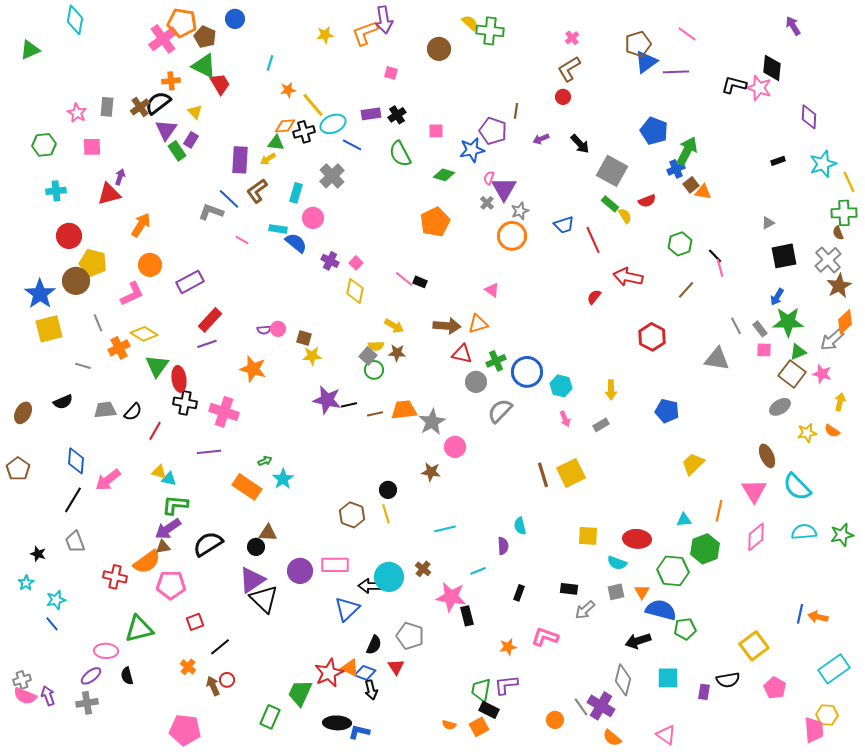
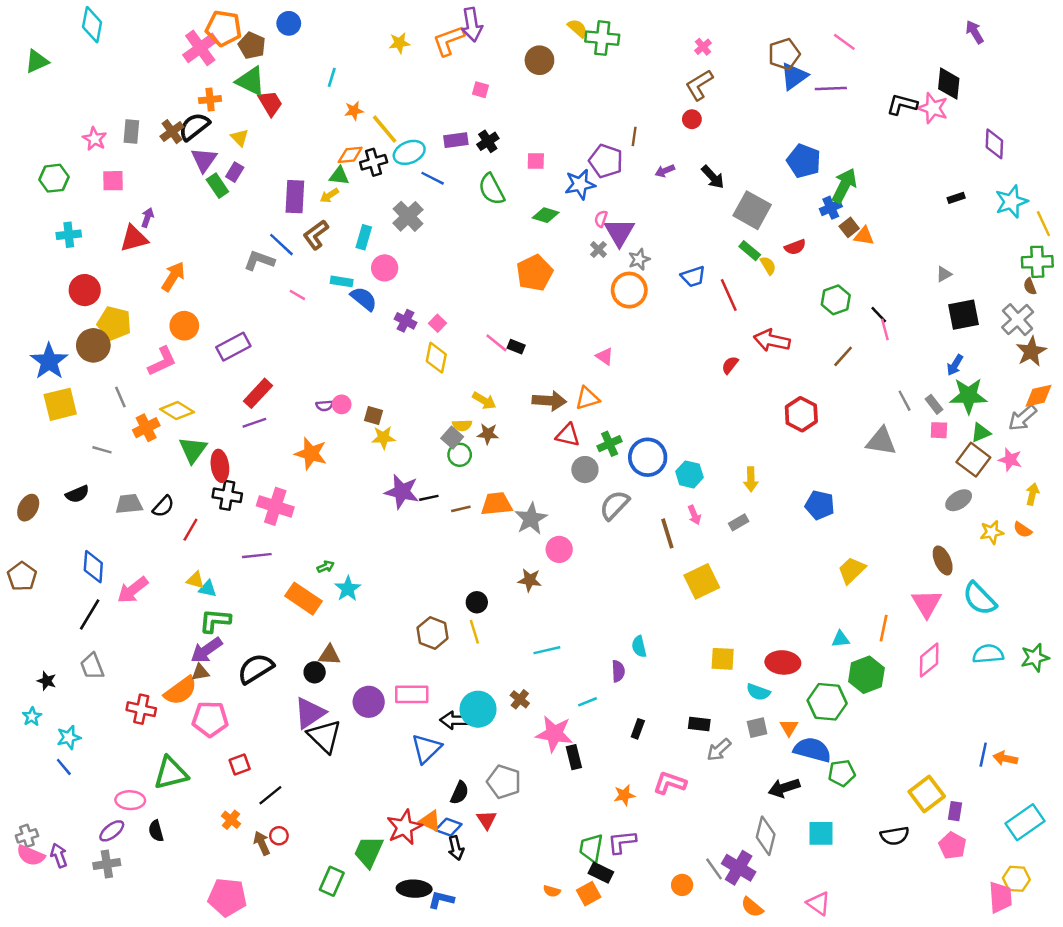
orange diamond: (845, 322) -> (1039, 396), turned 30
brown line: (543, 475) -> (667, 533), moved
purple rectangle: (704, 692) -> (955, 811), moved

